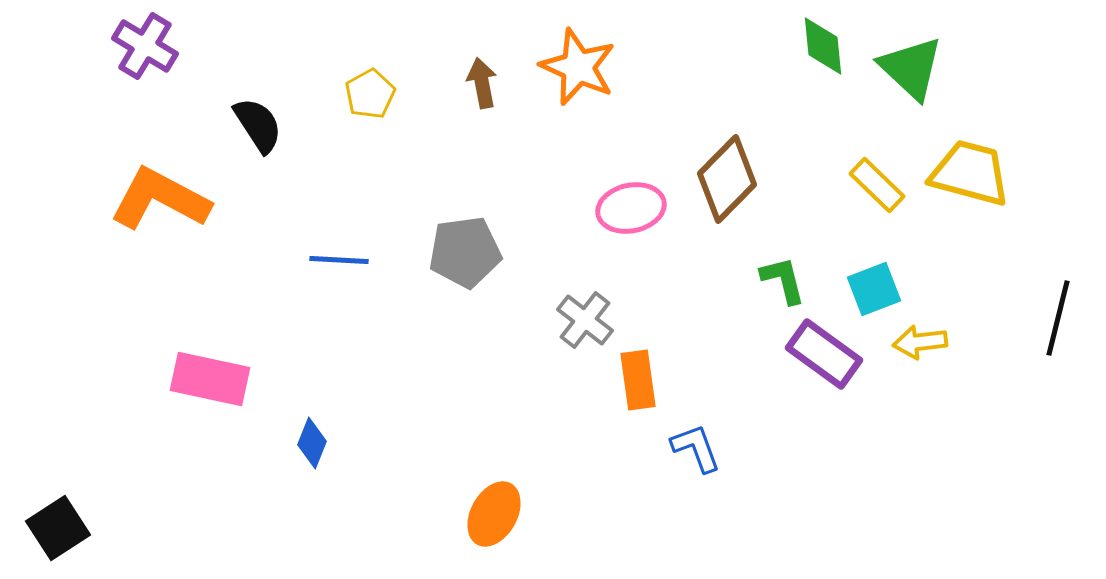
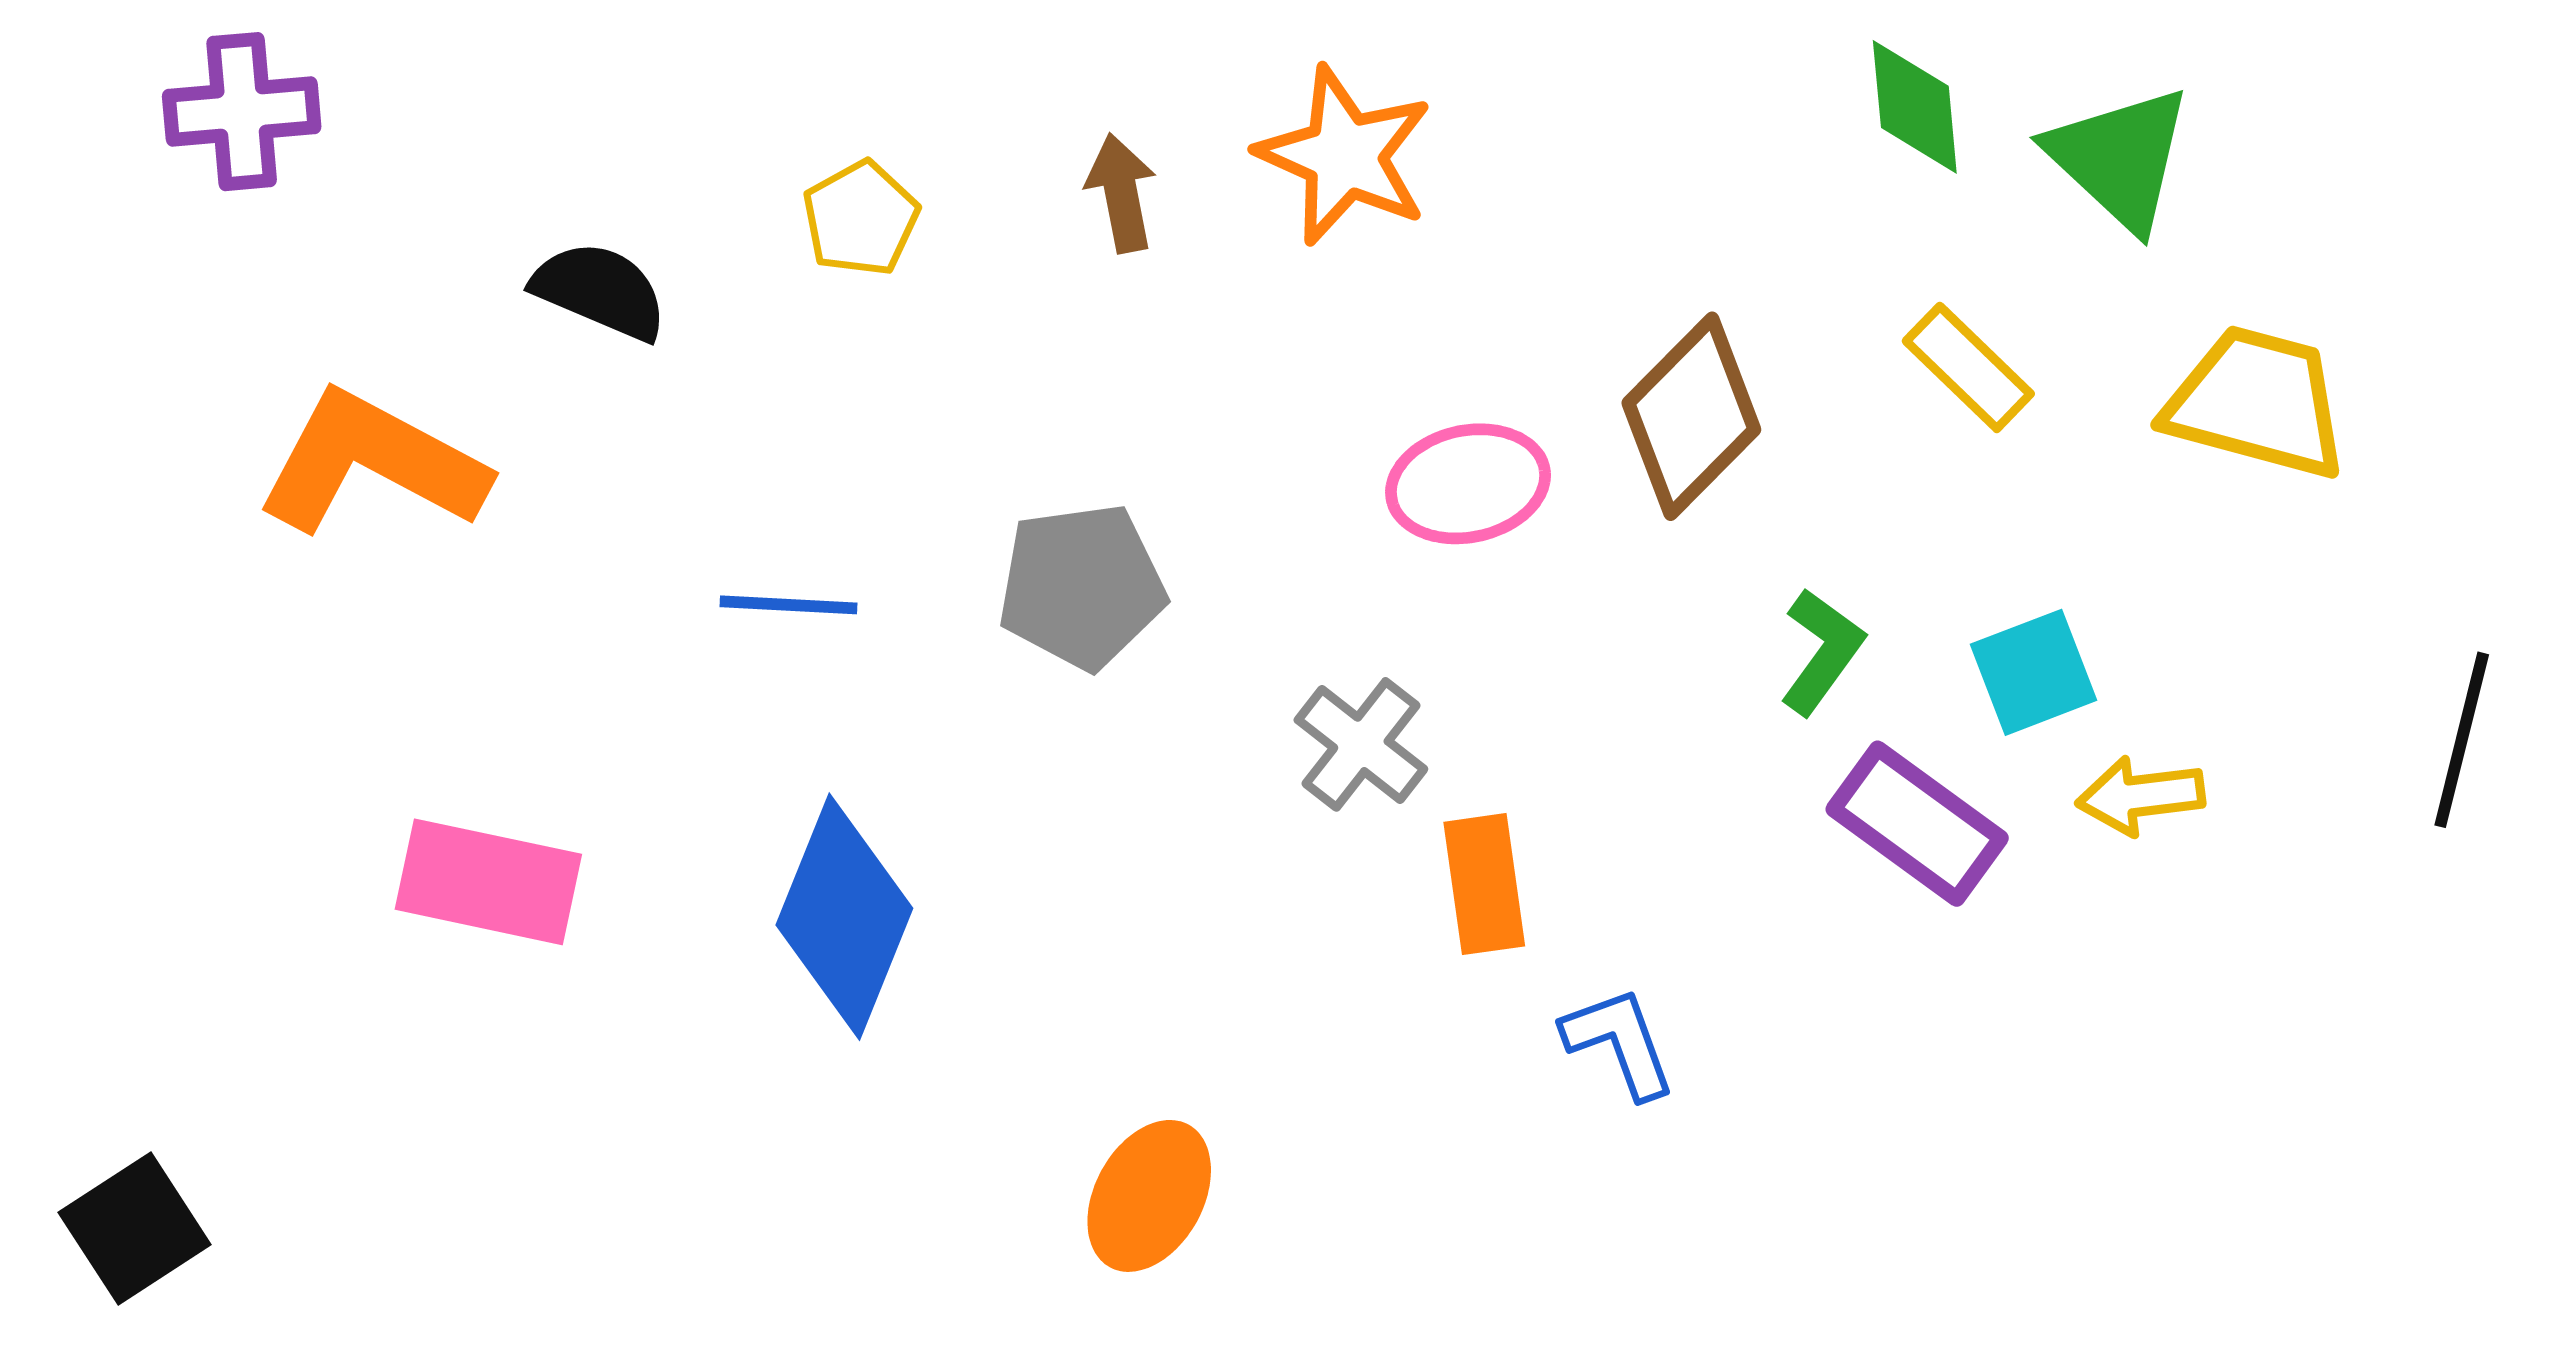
purple cross: (145, 46) -> (242, 112), moved, turned -36
black semicircle: (258, 125) -> (600, 291), turned -34
yellow rectangle: (877, 185) -> (1968, 367), moved
green L-shape: (783, 280) -> (1822, 651), turned 50
blue diamond: (312, 443) -> (844, 917), moved, size x2.0

